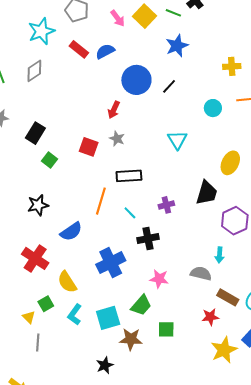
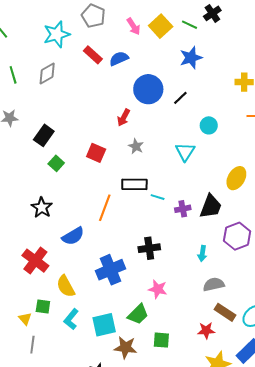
cyan circle: (213, 108) -> (209, 125), moved
gray star: (117, 139) -> (136, 146), moved
black star: (38, 205) -> (42, 208), turned -30
purple cross: (166, 205) -> (183, 209), moved
cyan line: (130, 213) -> (158, 197), moved, turned -32
cyan arrow: (219, 255) -> (202, 254), moved
gray semicircle: (201, 273) -> (214, 284), moved, turned -30
green square: (46, 304) -> (43, 307), turned 35

